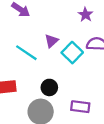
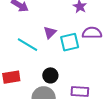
cyan square: (72, 53) -> (70, 42), turned 36

